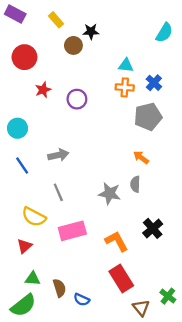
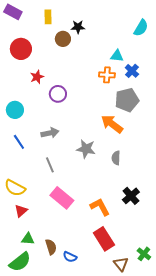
yellow rectangle: (56, 20) -> (48, 17), turned 40
cyan triangle: (126, 65) -> (117, 56), moved
purple circle: (77, 99) -> (58, 94), moved
orange arrow: (141, 157) -> (112, 124), moved, size x1.6
gray star: (110, 194) -> (86, 149), moved
yellow semicircle: (34, 217) -> (15, 188), moved
pink rectangle: (72, 231) -> (62, 198), turned 55

